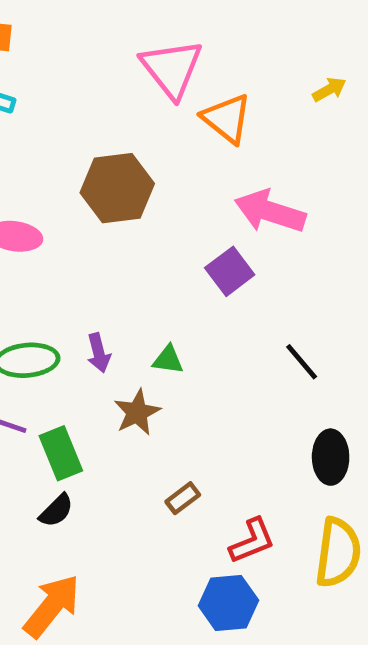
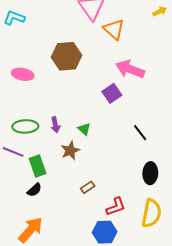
yellow arrow: (329, 90) -> (160, 11), moved
green triangle: (168, 360) -> (84, 129), turned 32

